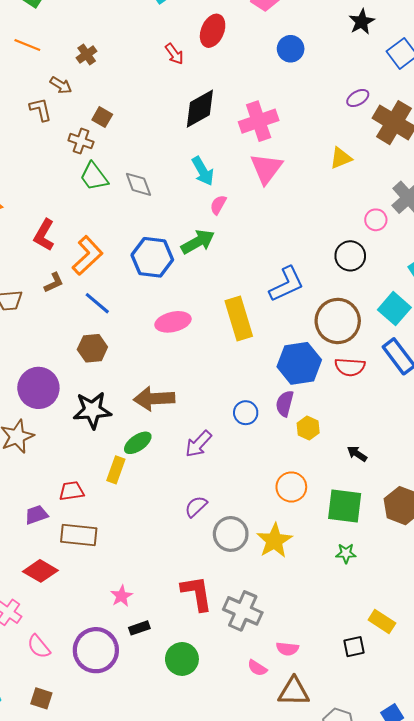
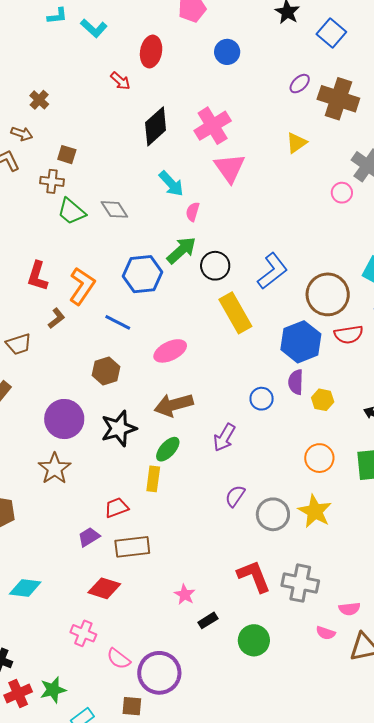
black circle: (350, 256) -> (215, 266), moved
blue line: (97, 303) -> (118, 322), moved
pink ellipse: (173, 322) -> (170, 351), moved
purple circle: (96, 650) -> (159, 673), moved

